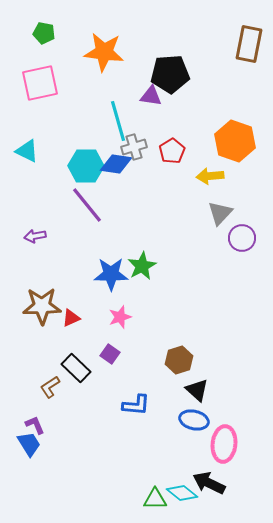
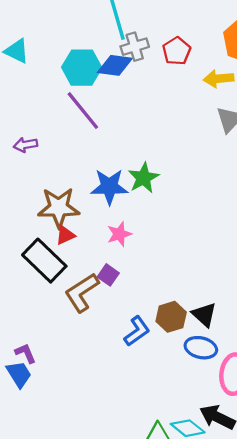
brown star: (42, 306) -> (59, 208), moved
brown hexagon: (179, 360) -> (171, 317), moved
black rectangle: (76, 368) -> (44, 261), moved, size x1.4
brown L-shape: (50, 387) -> (82, 293), moved, size x1.6
blue L-shape: (136, 405) -> (137, 331), turned -40

